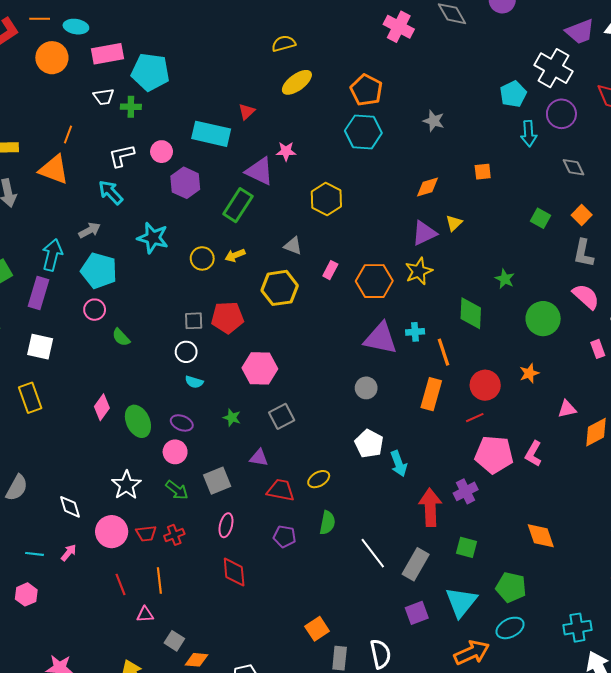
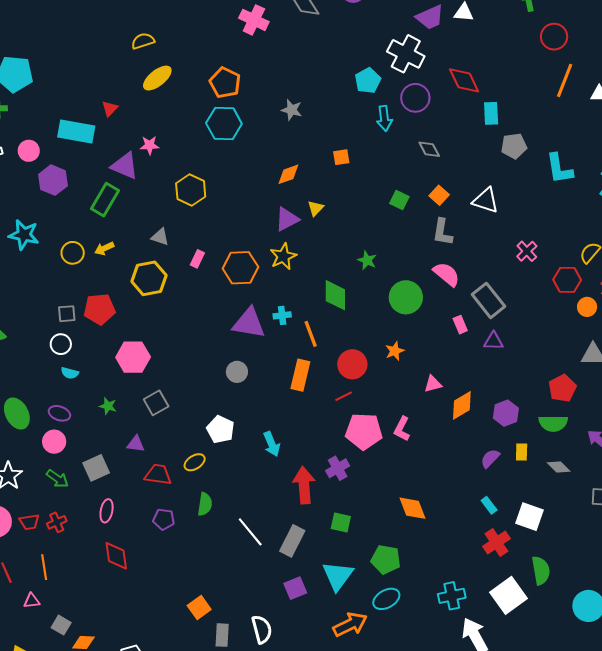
white pentagon: (369, 444) -> (220, 429), moved

